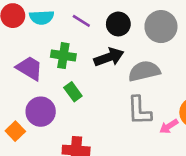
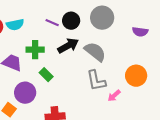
purple line: (81, 21) -> (52, 23), moved
gray semicircle: (144, 71) -> (95, 52), turned 60
pink arrow: (169, 126) -> (114, 96), moved

